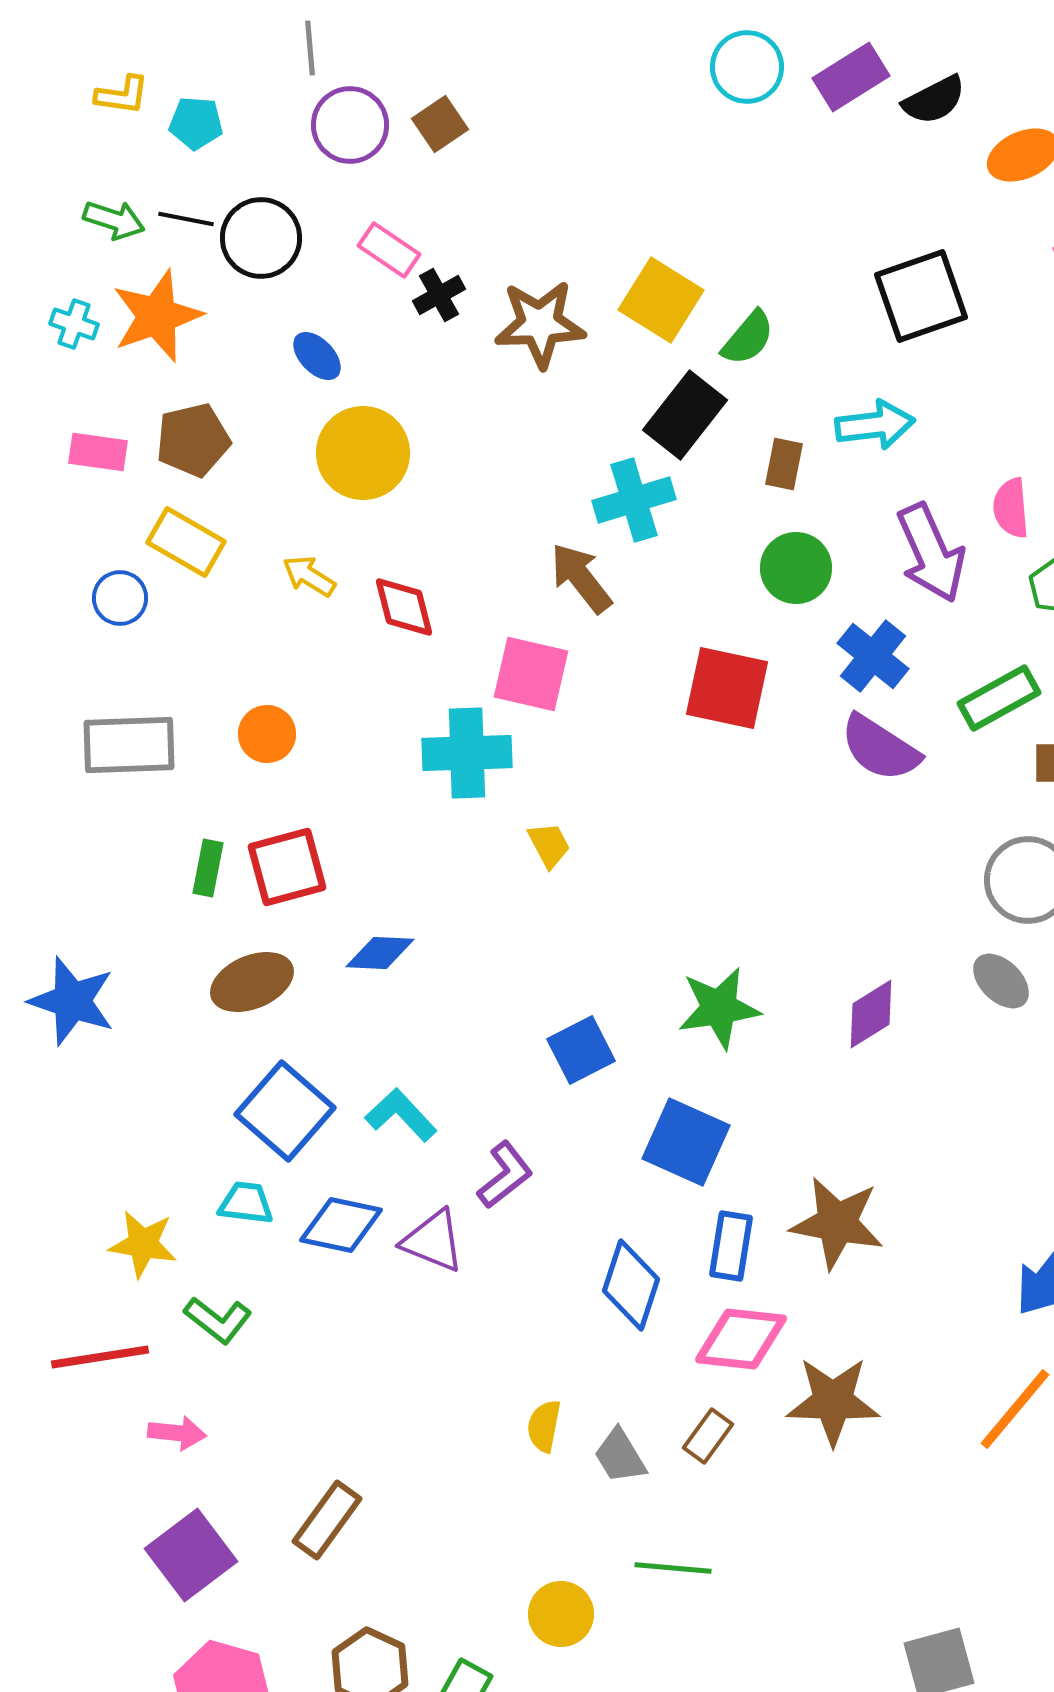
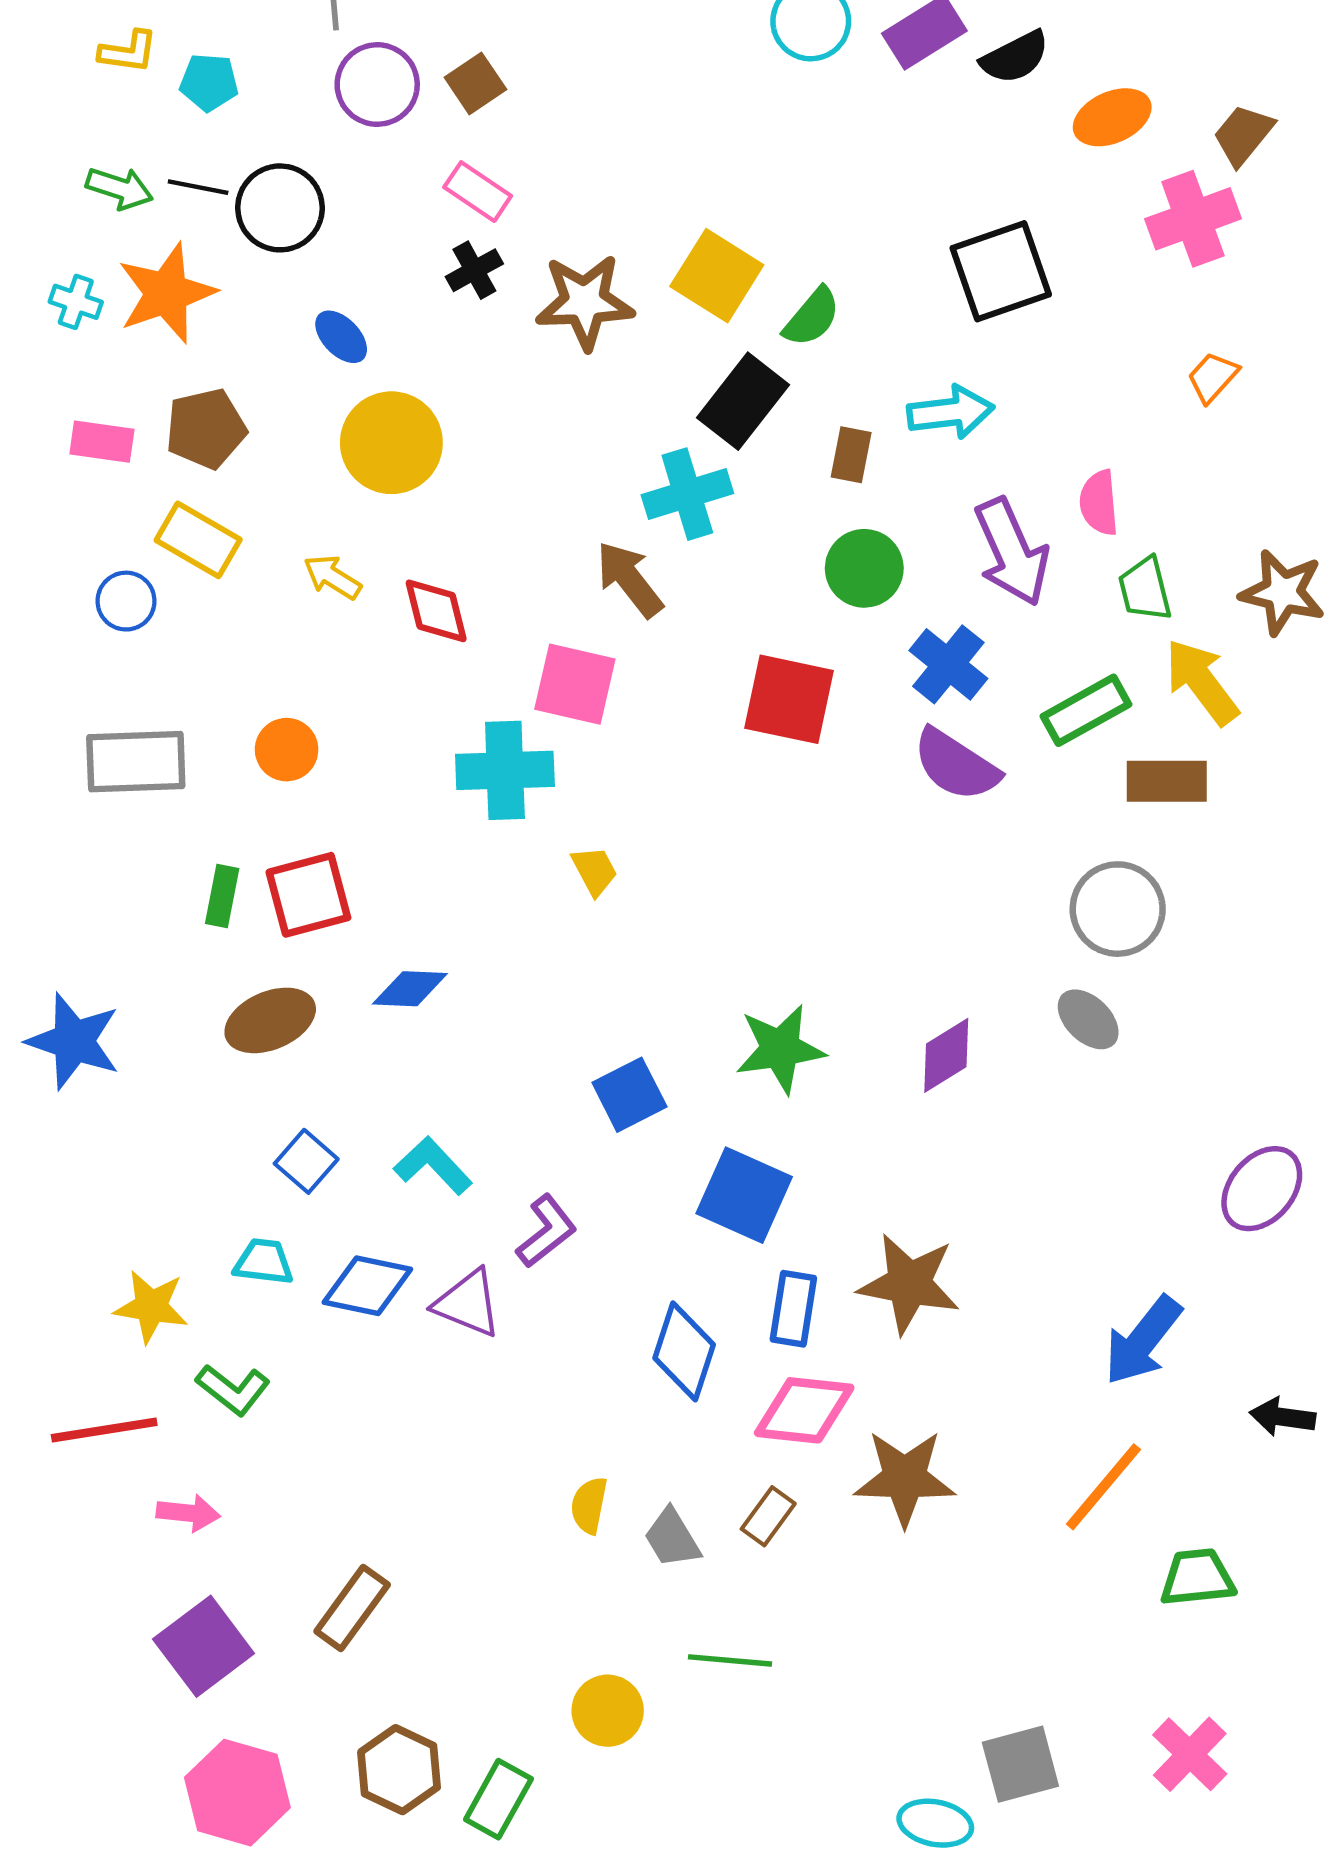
pink rectangle: (389, 250) -> (478, 192), moved
blue square: (285, 1111) -> (306, 1161), size x0.6

